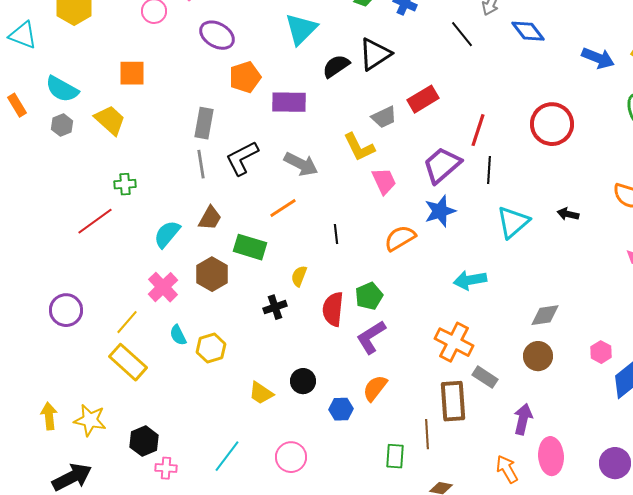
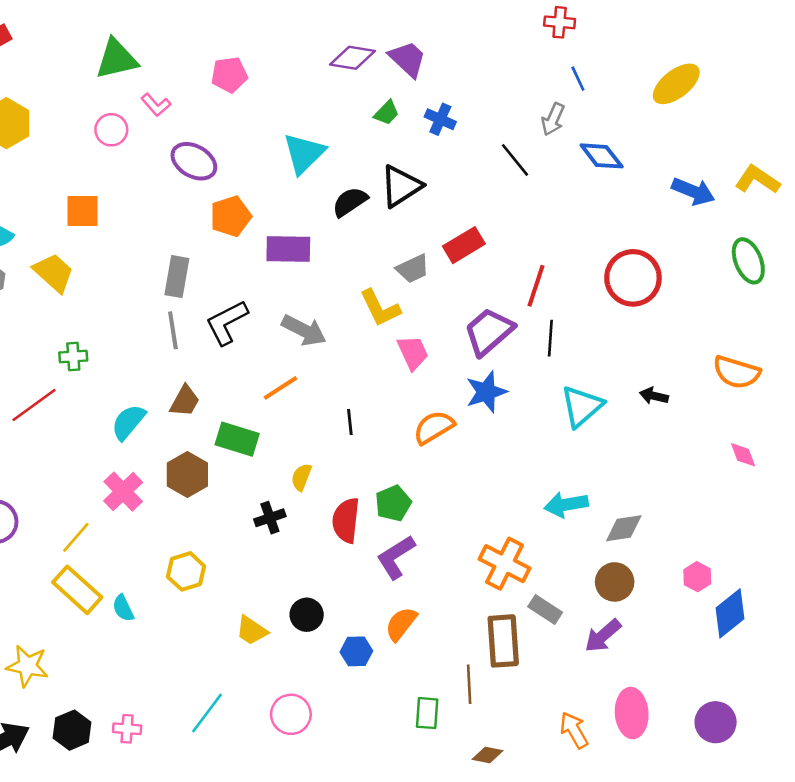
cyan arrow: (470, 280) -> (566, 505), moved
cyan semicircle: (178, 335) -> (123, 608), moved
purple arrow: (523, 419) -> (603, 636), moved, turned -144
black hexagon: (144, 441) -> (72, 730), moved

